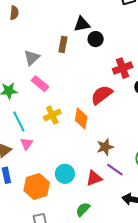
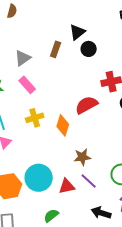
black triangle: (82, 24) -> (77, 32), turned -36
cyan circle: (65, 174) -> (39, 178), size x1.4

